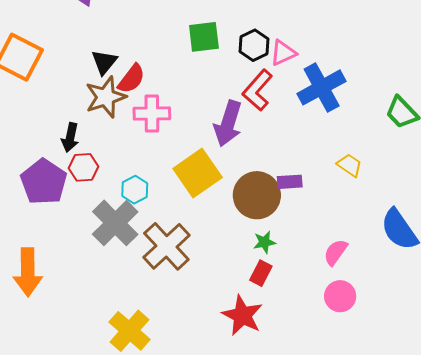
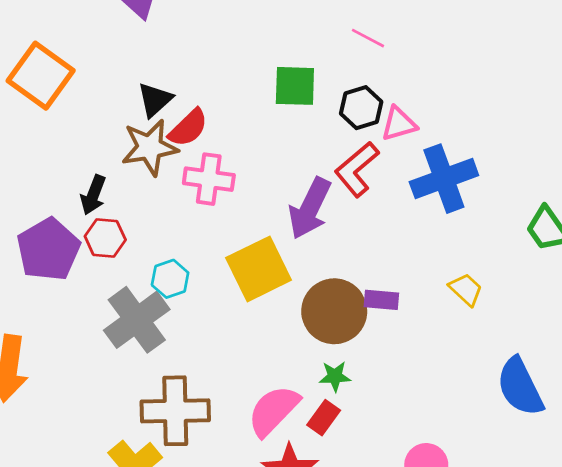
brown cross: (166, 246) -> (175, 411), moved, turned 33
pink semicircle: (336, 252) -> (273, 411), moved, size x1.5

